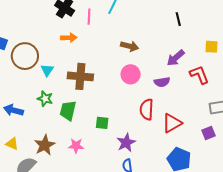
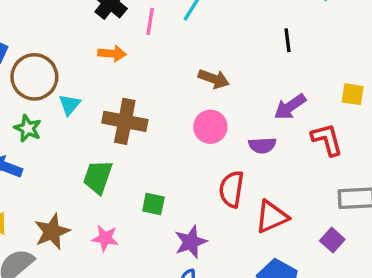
black line: (178, 19) -> (287, 40), moved
green star: (45, 99) -> (28, 128), moved
purple square: (209, 133) -> (332, 240), turned -32

